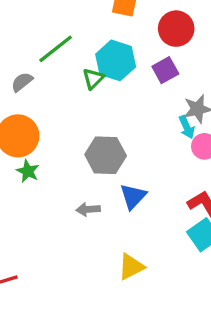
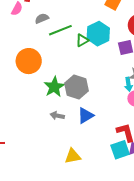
green line: (56, 49) -> (60, 30), moved
gray semicircle: (22, 82) -> (42, 18), moved
green star: (28, 171) -> (54, 87), moved, size x1.5

